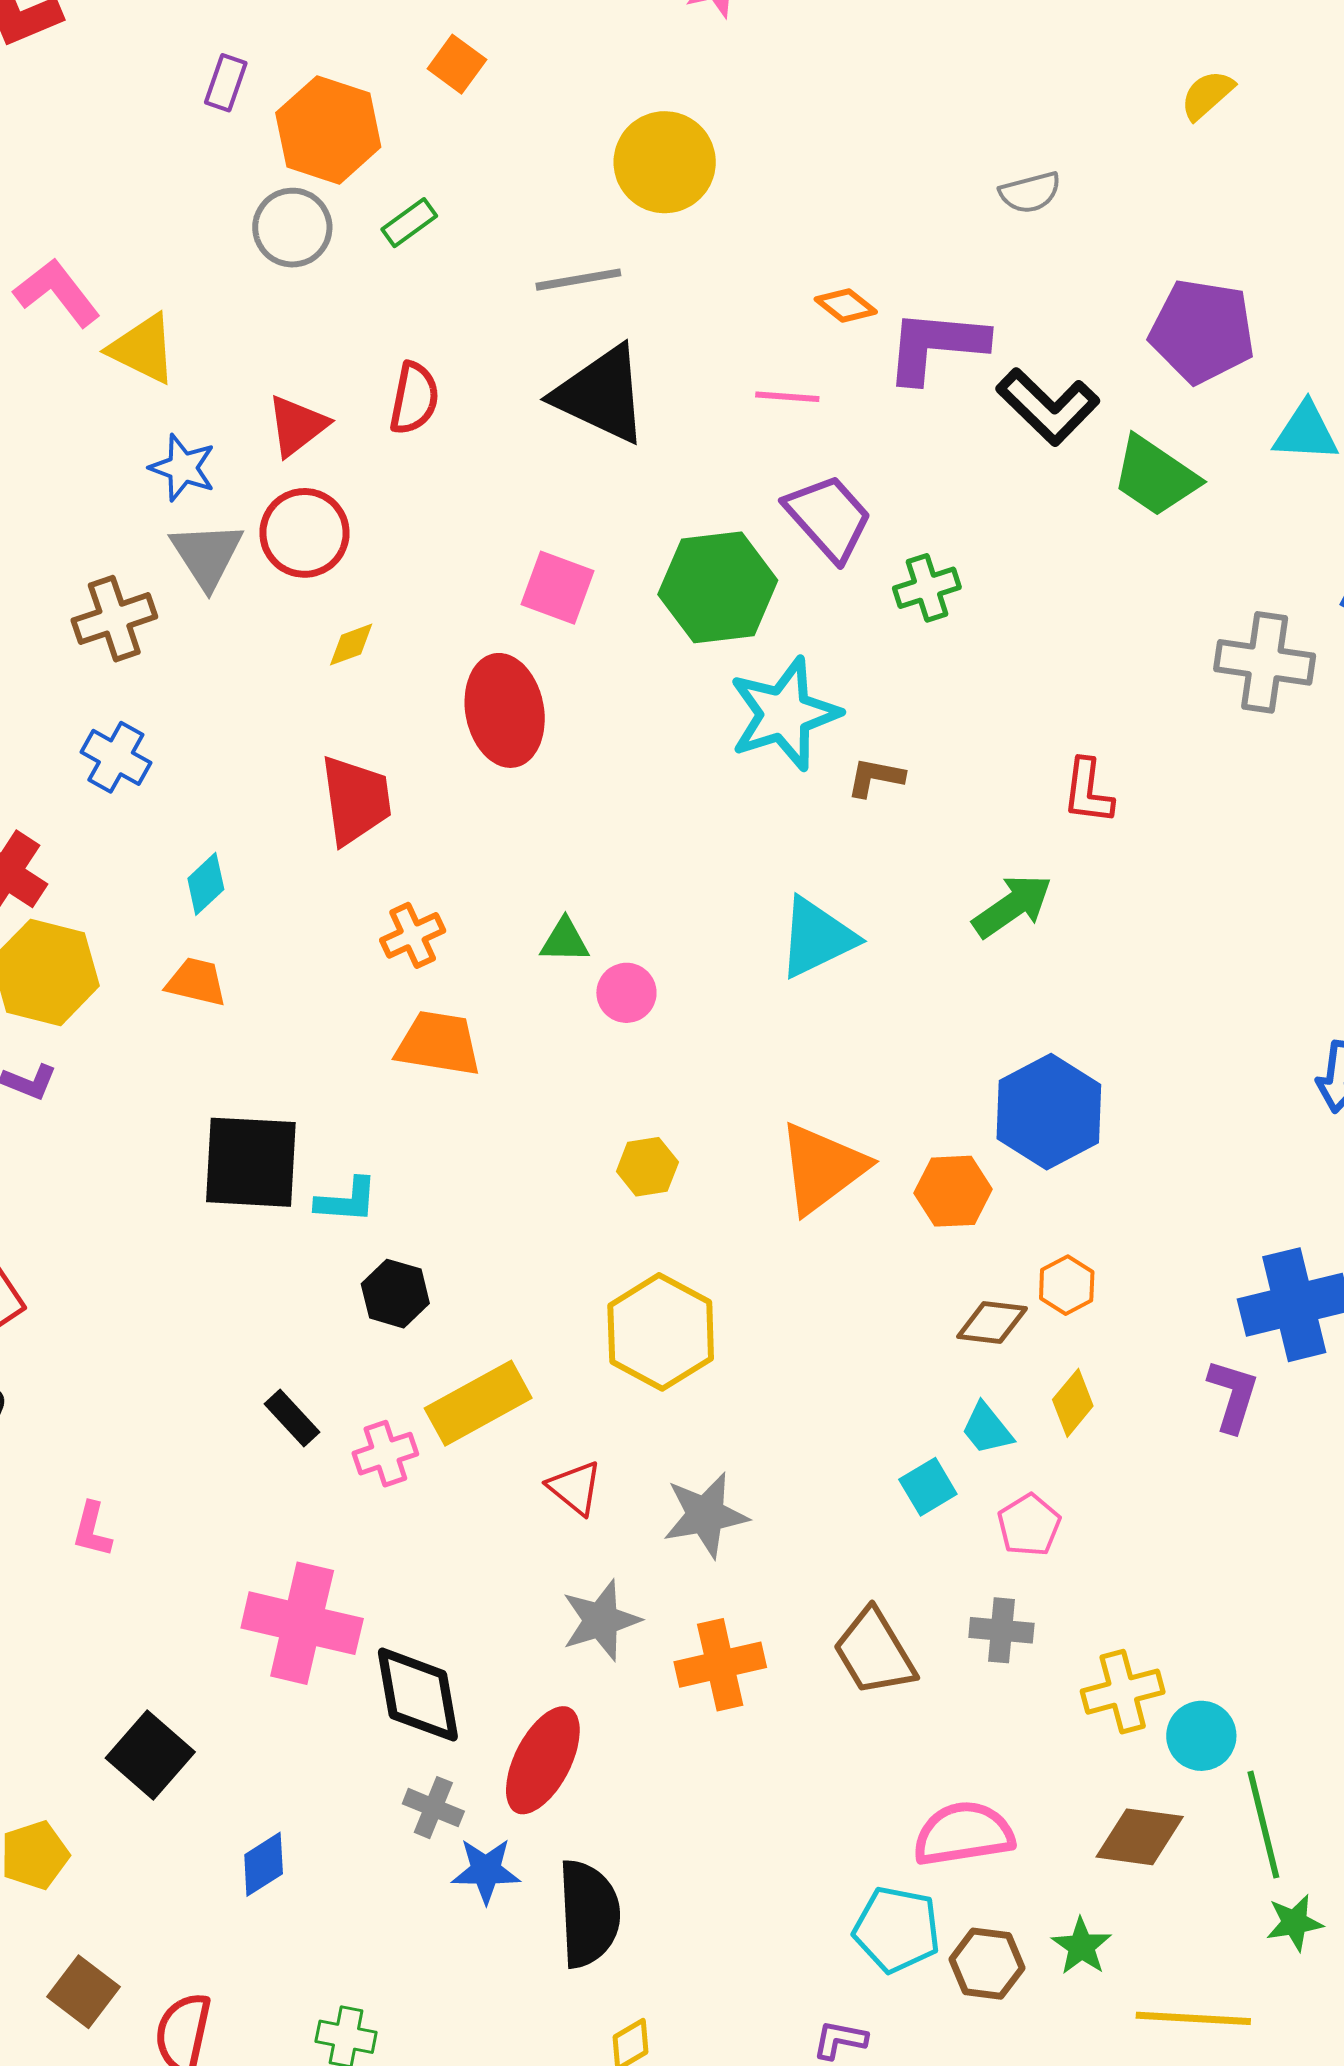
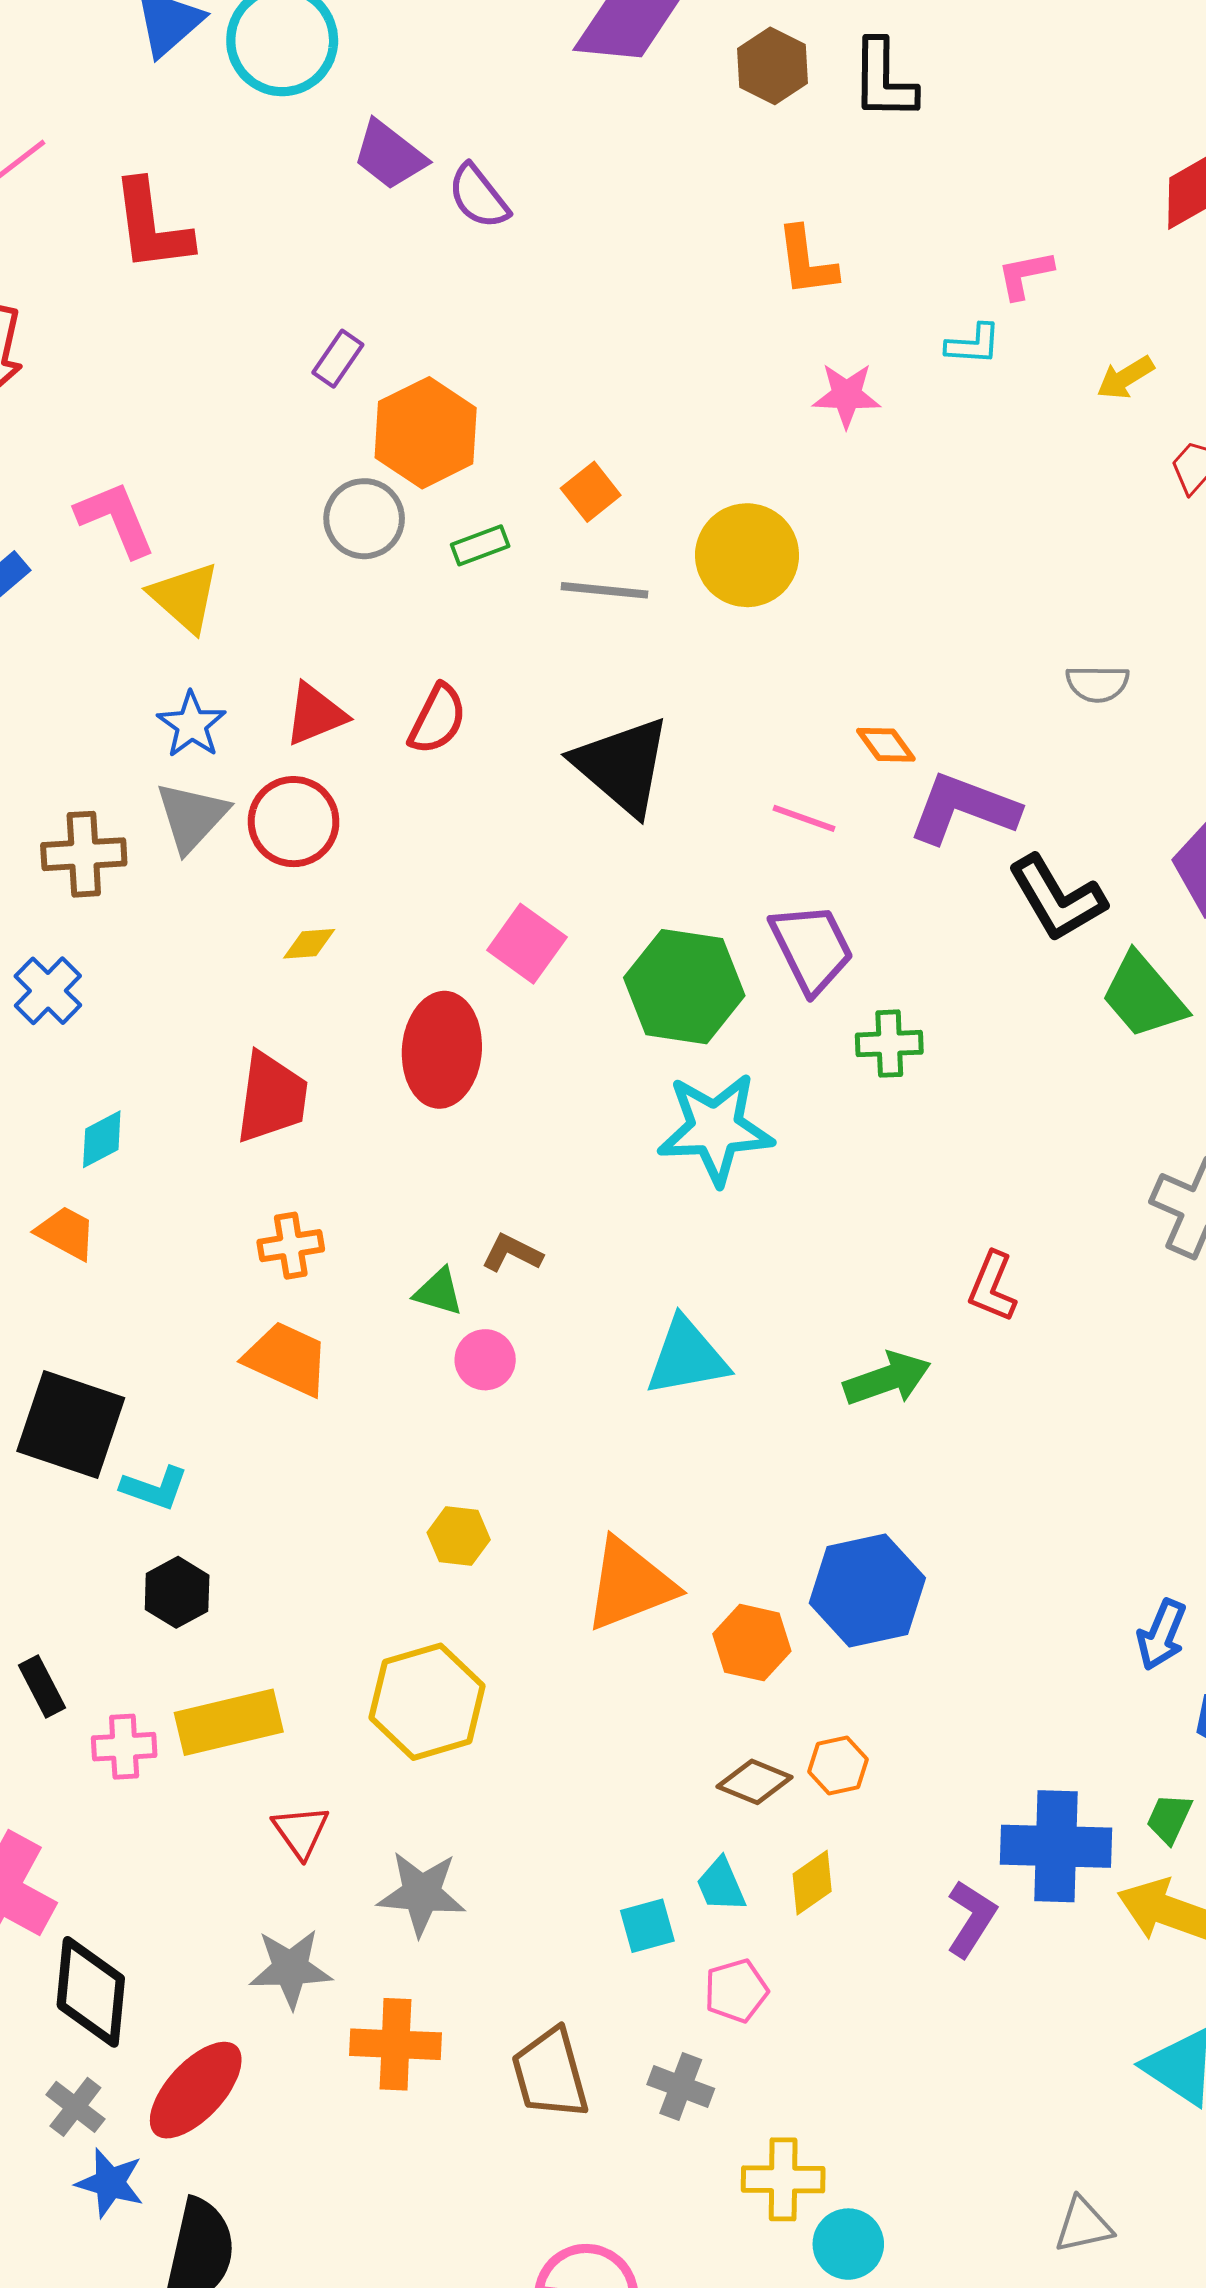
orange square: (457, 64) -> (591, 492), moved
gray line: (578, 280) -> (605, 590), moved
brown L-shape: (875, 777) -> (512, 1253), moved

